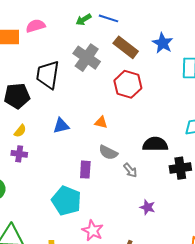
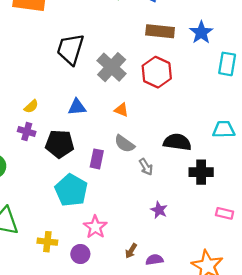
brown rectangle: (126, 47) -> (160, 31), turned -40
gray cross: (87, 58) -> (112, 67), moved
black pentagon: (17, 96) -> (60, 144), moved

